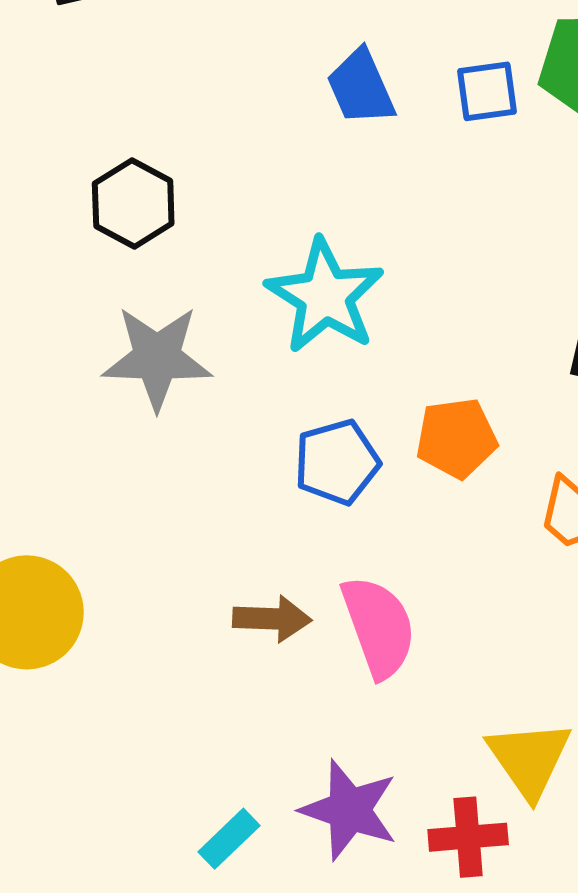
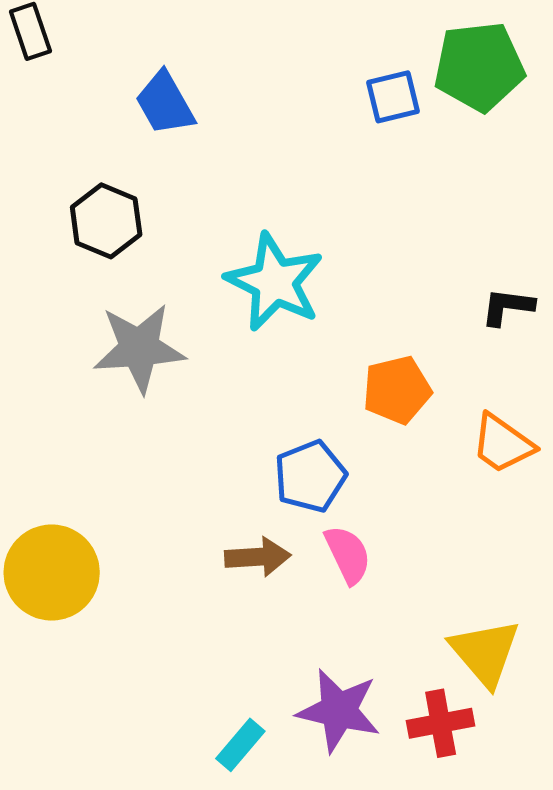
blue trapezoid: (361, 87) -> (165, 103), moved
blue pentagon: (337, 462) -> (310, 476), moved
pink semicircle: (379, 627) -> (348, 555), size x0.7

